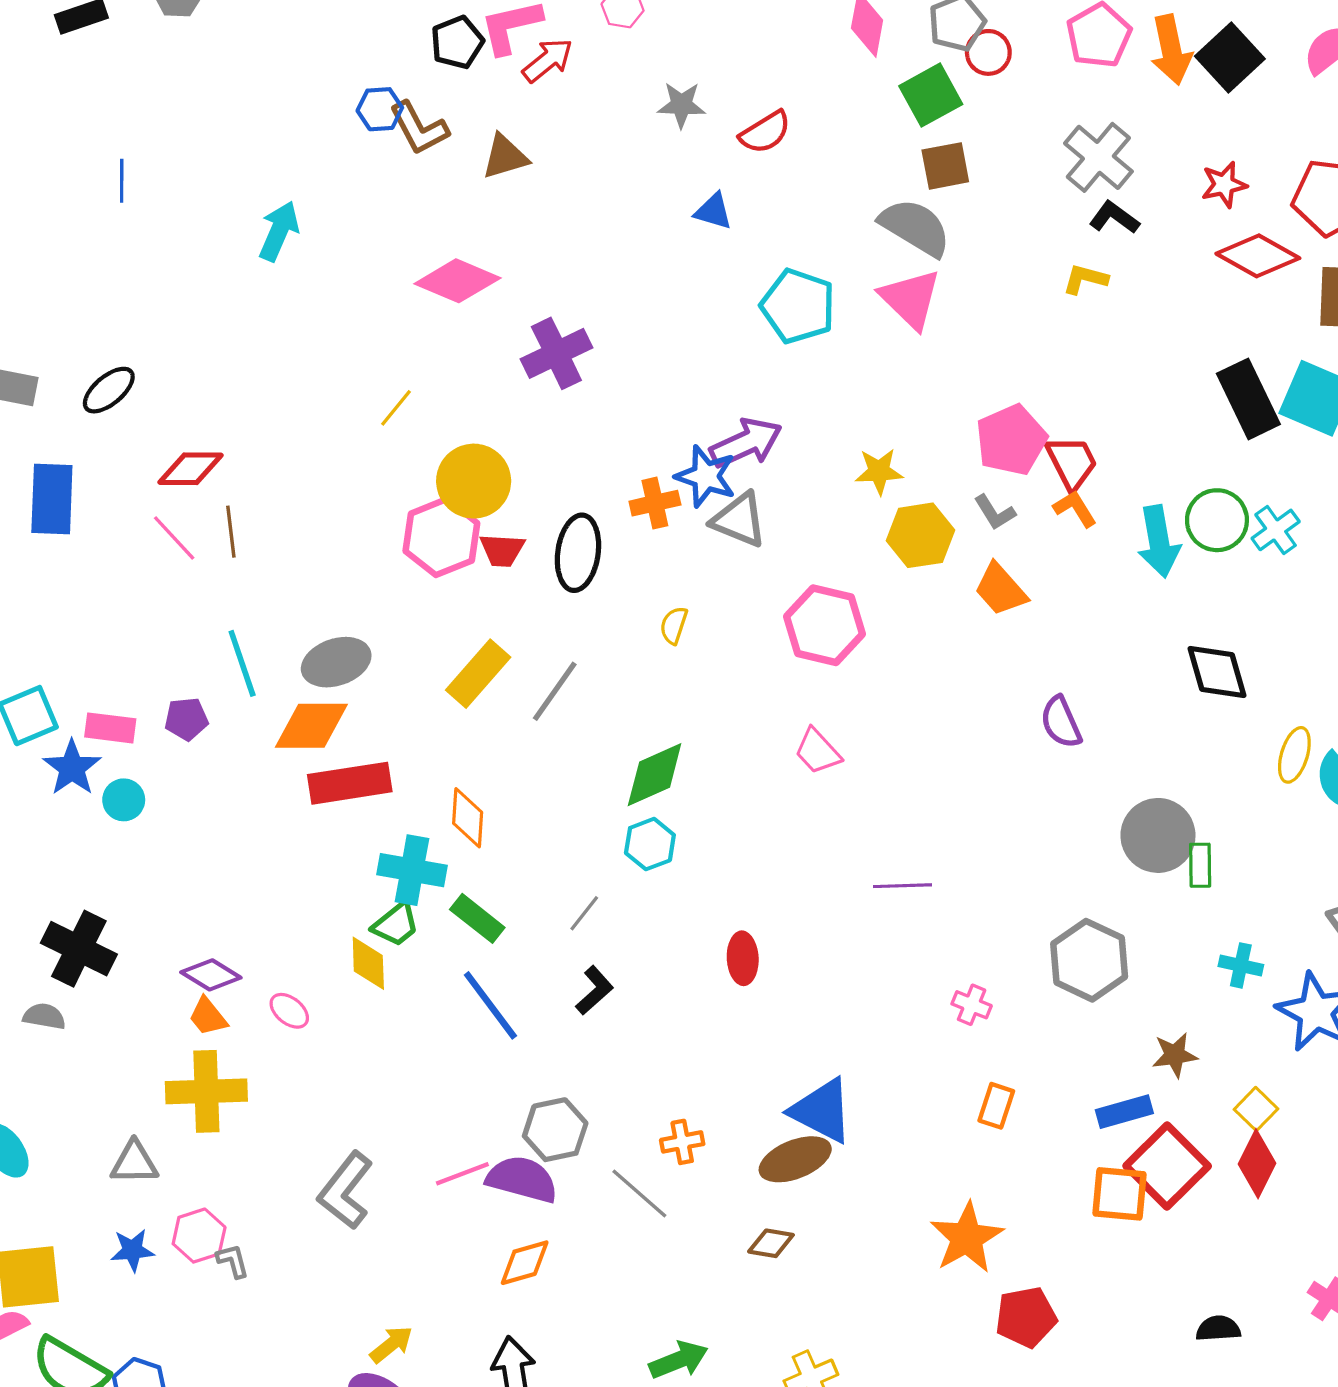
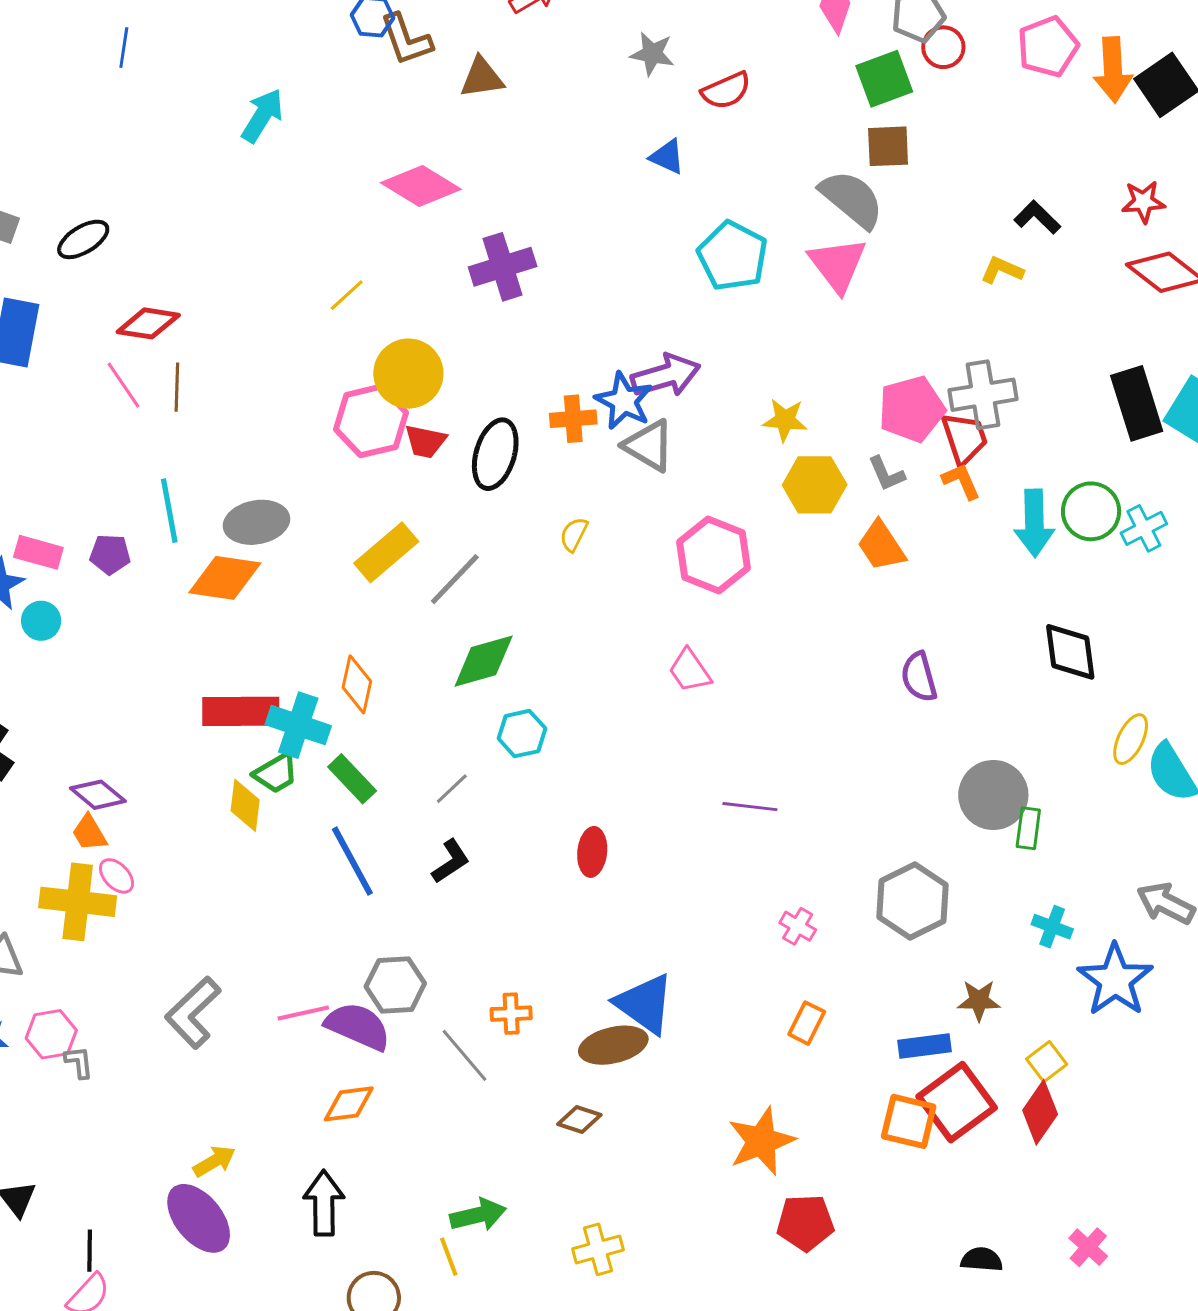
gray cross: (1098, 157) -> (983, 395), moved, turned 32
green diamond: (655, 775) -> (484, 661), moved
red rectangle: (350, 783) -> (241, 711), moved
pink ellipse: (289, 1011) -> (117, 876), moved

